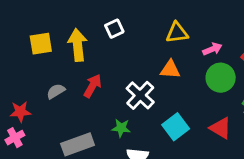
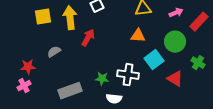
pink arrow: (212, 49) -> (176, 13), moved
red arrow: (93, 86) -> (88, 38), moved
white cross: (140, 95) -> (128, 75), moved, turned -35
cyan square: (176, 127) -> (154, 60), moved

